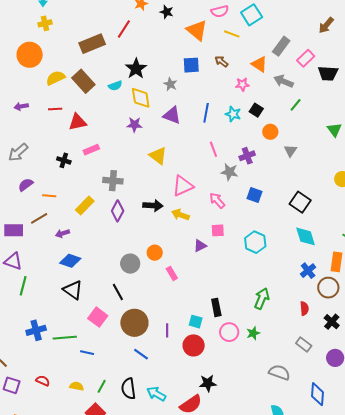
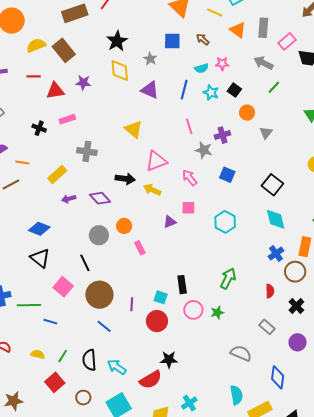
gray rectangle: (281, 46) -> (263, 28), turned -36
orange triangle: (259, 64) -> (238, 30), moved
cyan semicircle: (115, 86) -> (202, 68), moved
purple star: (134, 125) -> (83, 83), moved
purple diamond: (118, 211) -> (100, 198), moved, turned -75
purple arrow: (62, 233) -> (69, 199), moved

